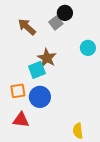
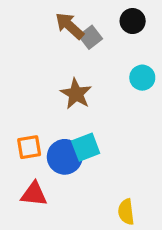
black circle: (65, 13) -> (133, 21), moved
brown arrow: (27, 27) -> (70, 26), moved
cyan square: (37, 70) -> (86, 147), moved

